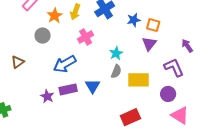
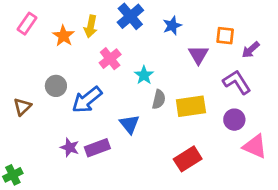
orange square: (153, 25) -> (225, 36), moved
gray circle: (43, 36) -> (56, 86), moved
purple arrow: (187, 46) -> (251, 50), turned -88
cyan star: (116, 53) -> (144, 75), moved
purple rectangle: (68, 89) -> (97, 148), moved

